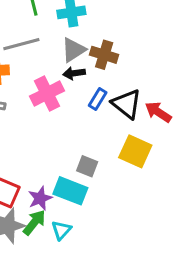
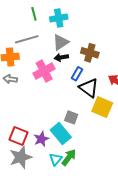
brown cross: (104, 55) -> (90, 53), moved
black triangle: (127, 104) -> (89, 88), moved
cyan rectangle: (70, 191) -> (61, 134), turned 30
green arrow: (34, 222) -> (69, 157), moved

